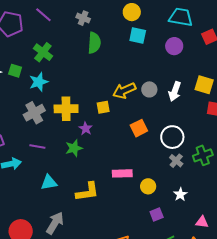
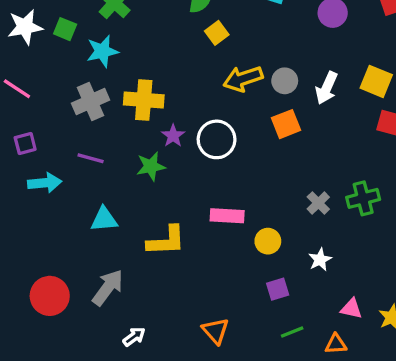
yellow square: (103, 107) -> (217, 33), moved, turned -32
orange square: (139, 128) -> (286, 124), moved
white circle: (172, 137) -> (217, 139), moved

